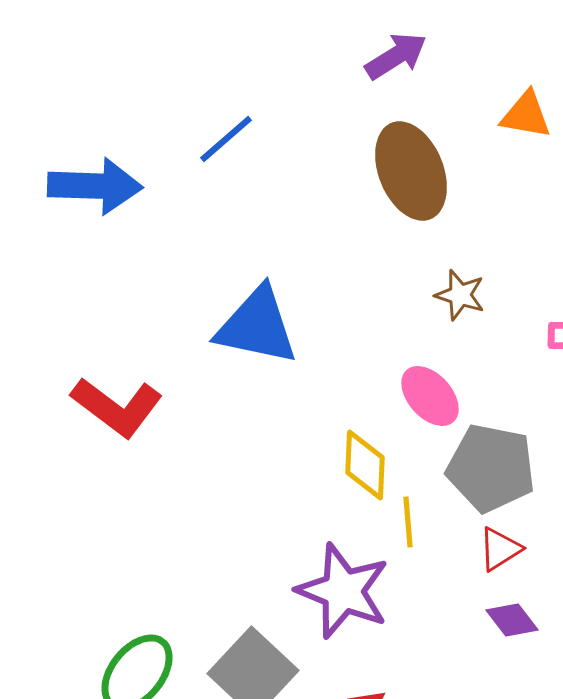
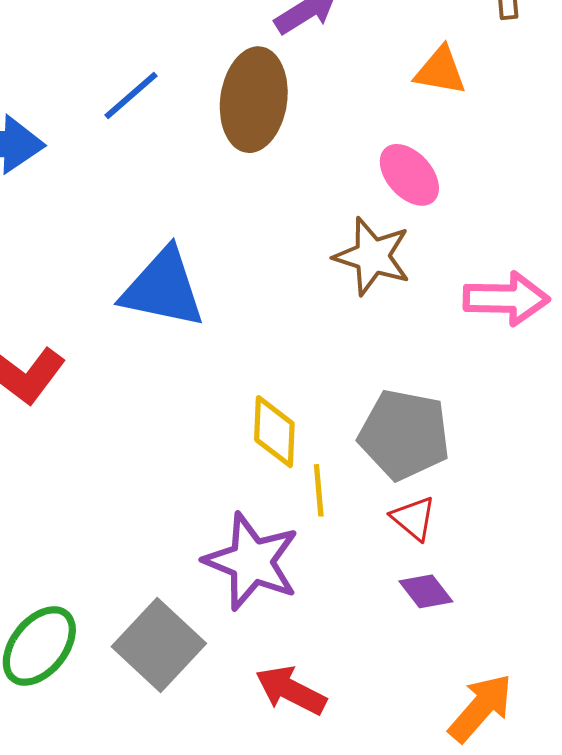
brown ellipse: (411, 171) -> (254, 100), moved, turned 30
brown star: (460, 295) -> (372, 256), size x1.5
pink ellipse: (430, 396) -> (409, 175), moved
red triangle: (500, 549) -> (414, 518), turned -48

